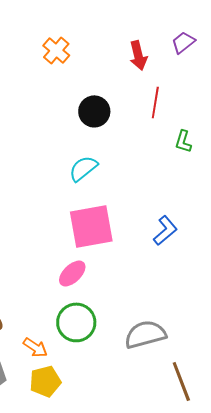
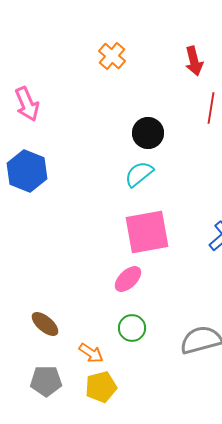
black circle: (94, 111) -> (148, 133), moved
green circle: (76, 322) -> (132, 328), size x0.7

